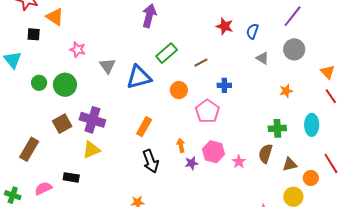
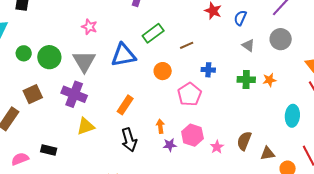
pink star: (78, 50) -> (89, 27), moved
gray triangle: (107, 66) -> (84, 61), moved, size x1.4
brown square: (62, 124) -> (33, 94), moved
green cross: (277, 128) -> (246, 80), moved
yellow triangle: (91, 150) -> (86, 126), moved

